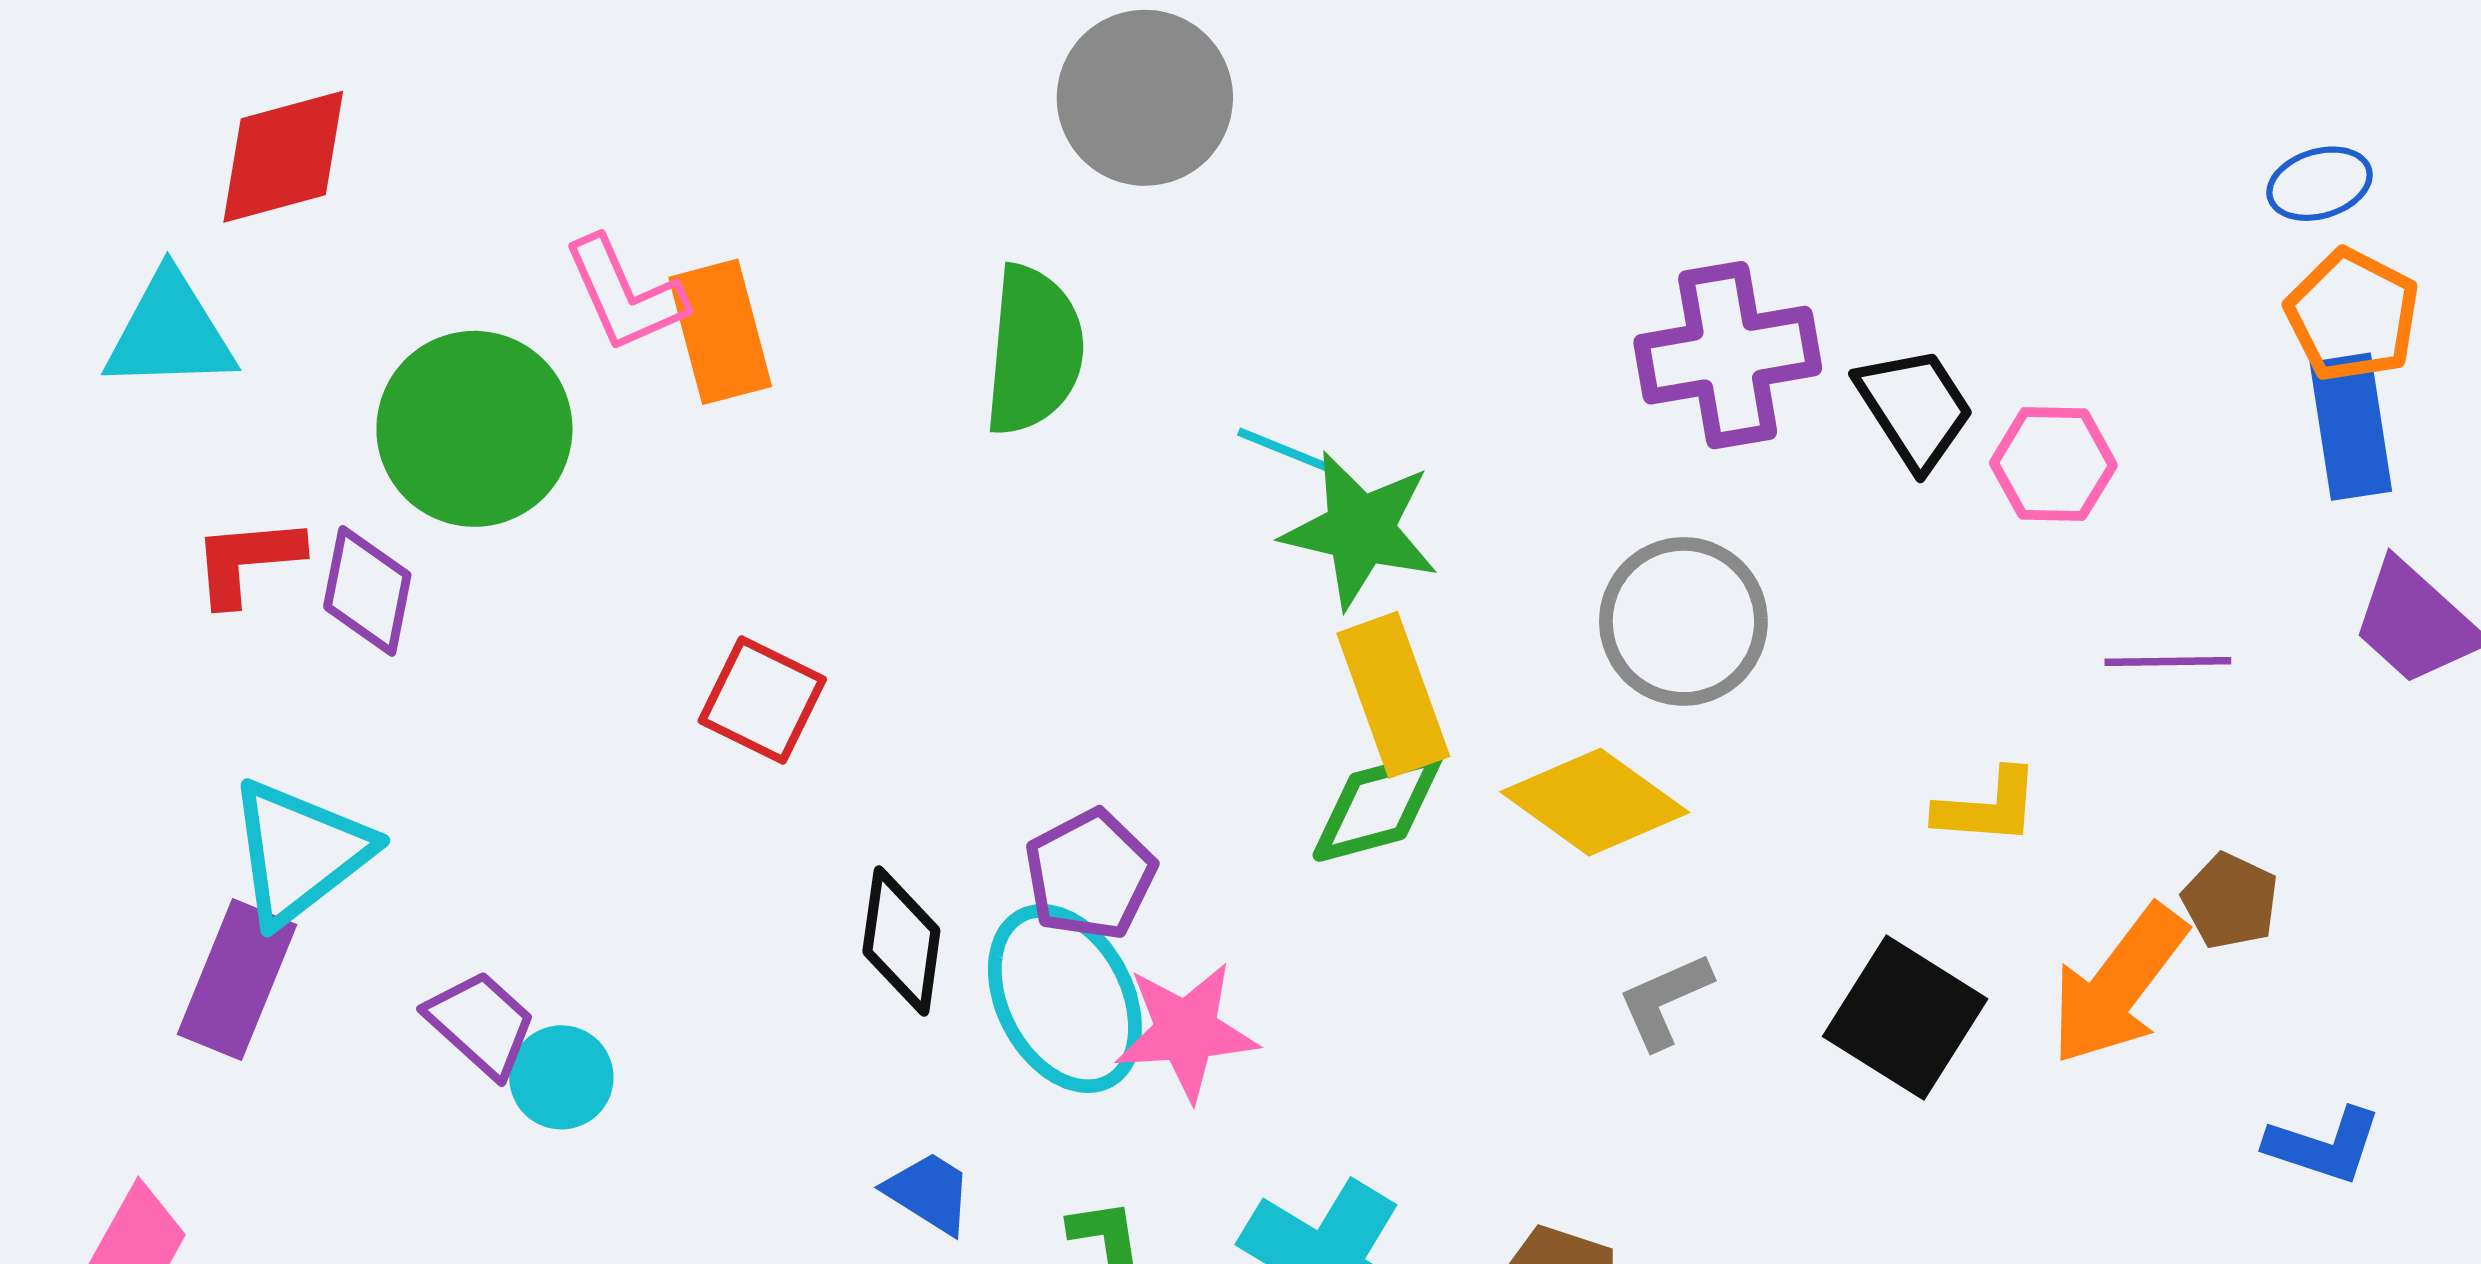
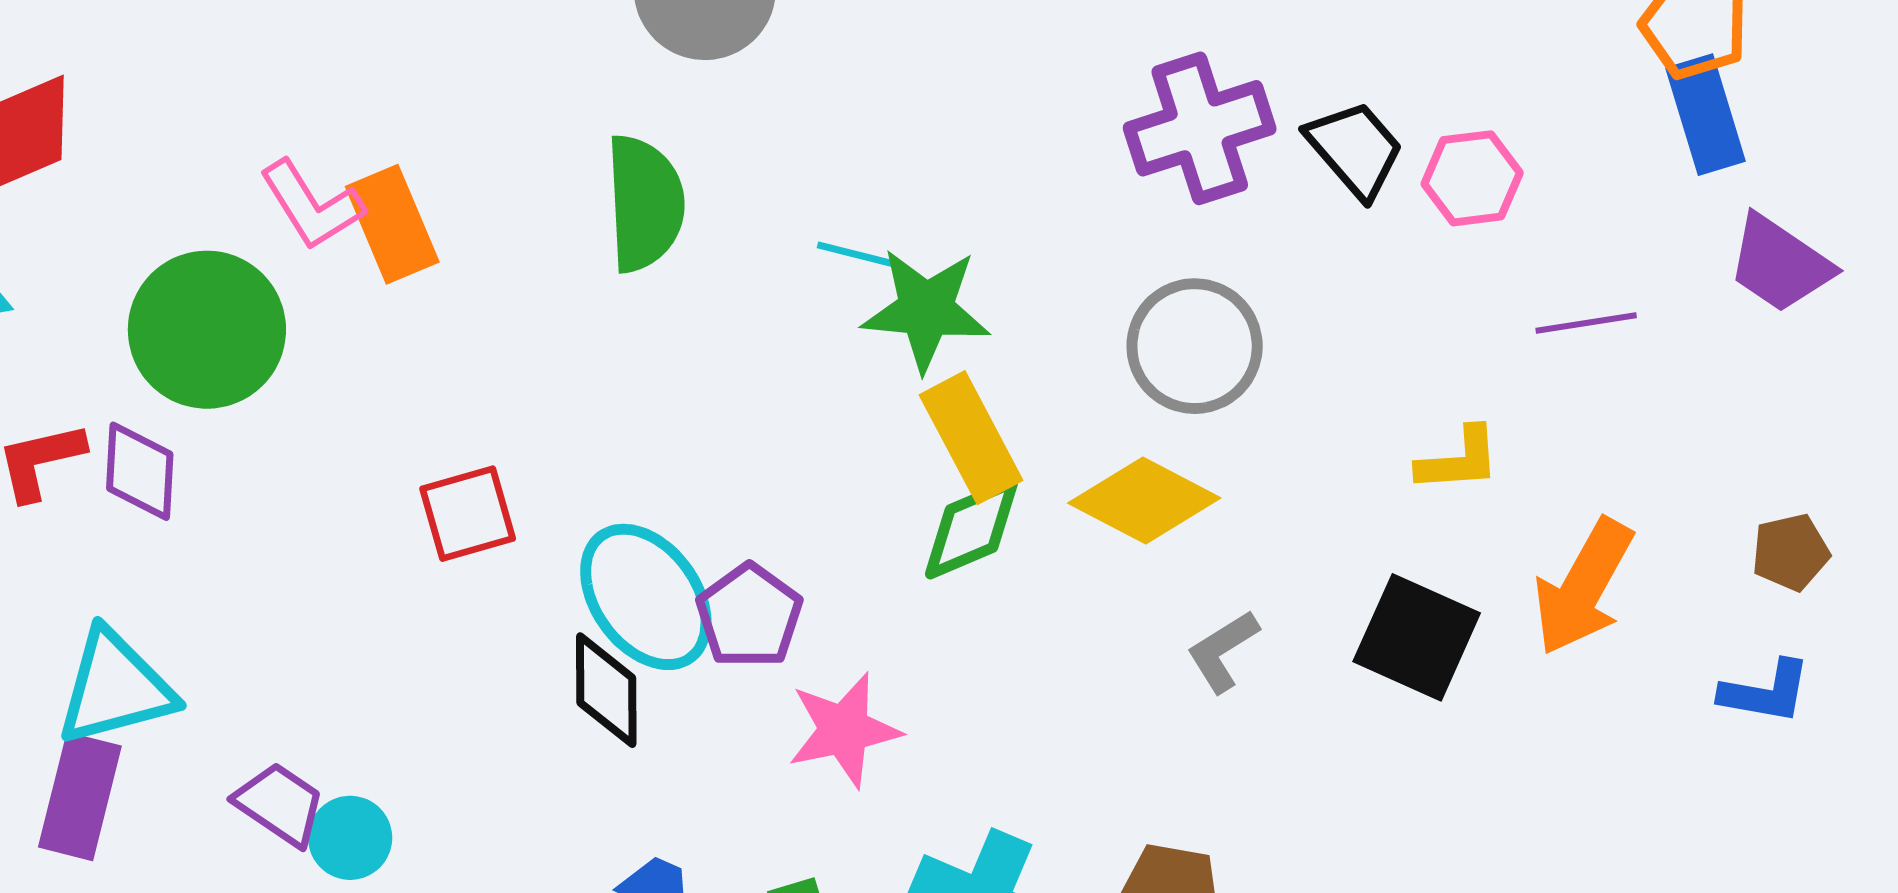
red square: (762, 700) -> (468, 514), turned -34
cyan triangle: (299, 852) -> (115, 688), turned 31
brown pentagon: (2230, 901) -> (1791, 552), moved, turned -30
cyan ellipse: (1065, 999) -> (646, 597), moved

